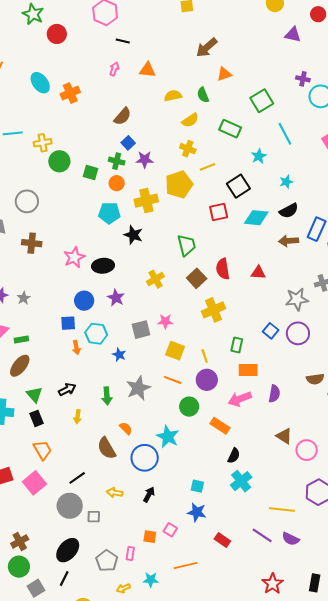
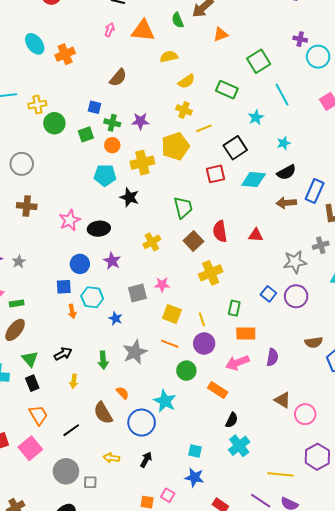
orange triangle: (147, 70) -> (143, 31), size x1.4
green semicircle: (203, 95) -> (178, 20), moved
blue square: (128, 143) -> (94, 107), moved, turned -32
green square: (91, 173) -> (86, 134), turned -35
black line: (77, 478) -> (71, 430), moved

